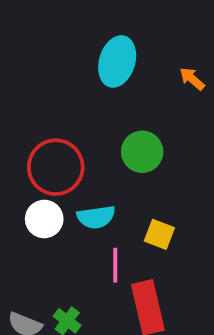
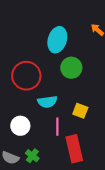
cyan ellipse: (117, 61) -> (57, 40), moved
white circle: (44, 219) -> (20, 126), moved

